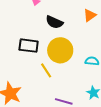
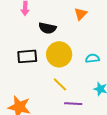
yellow line: (46, 70) -> (60, 84), moved

